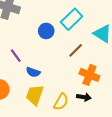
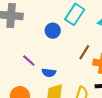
brown line: (76, 50) -> (84, 52), moved

